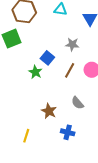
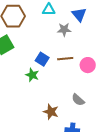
gray star: (72, 44) -> (64, 30), moved
brown line: (70, 70) -> (65, 59), moved, turned 63

